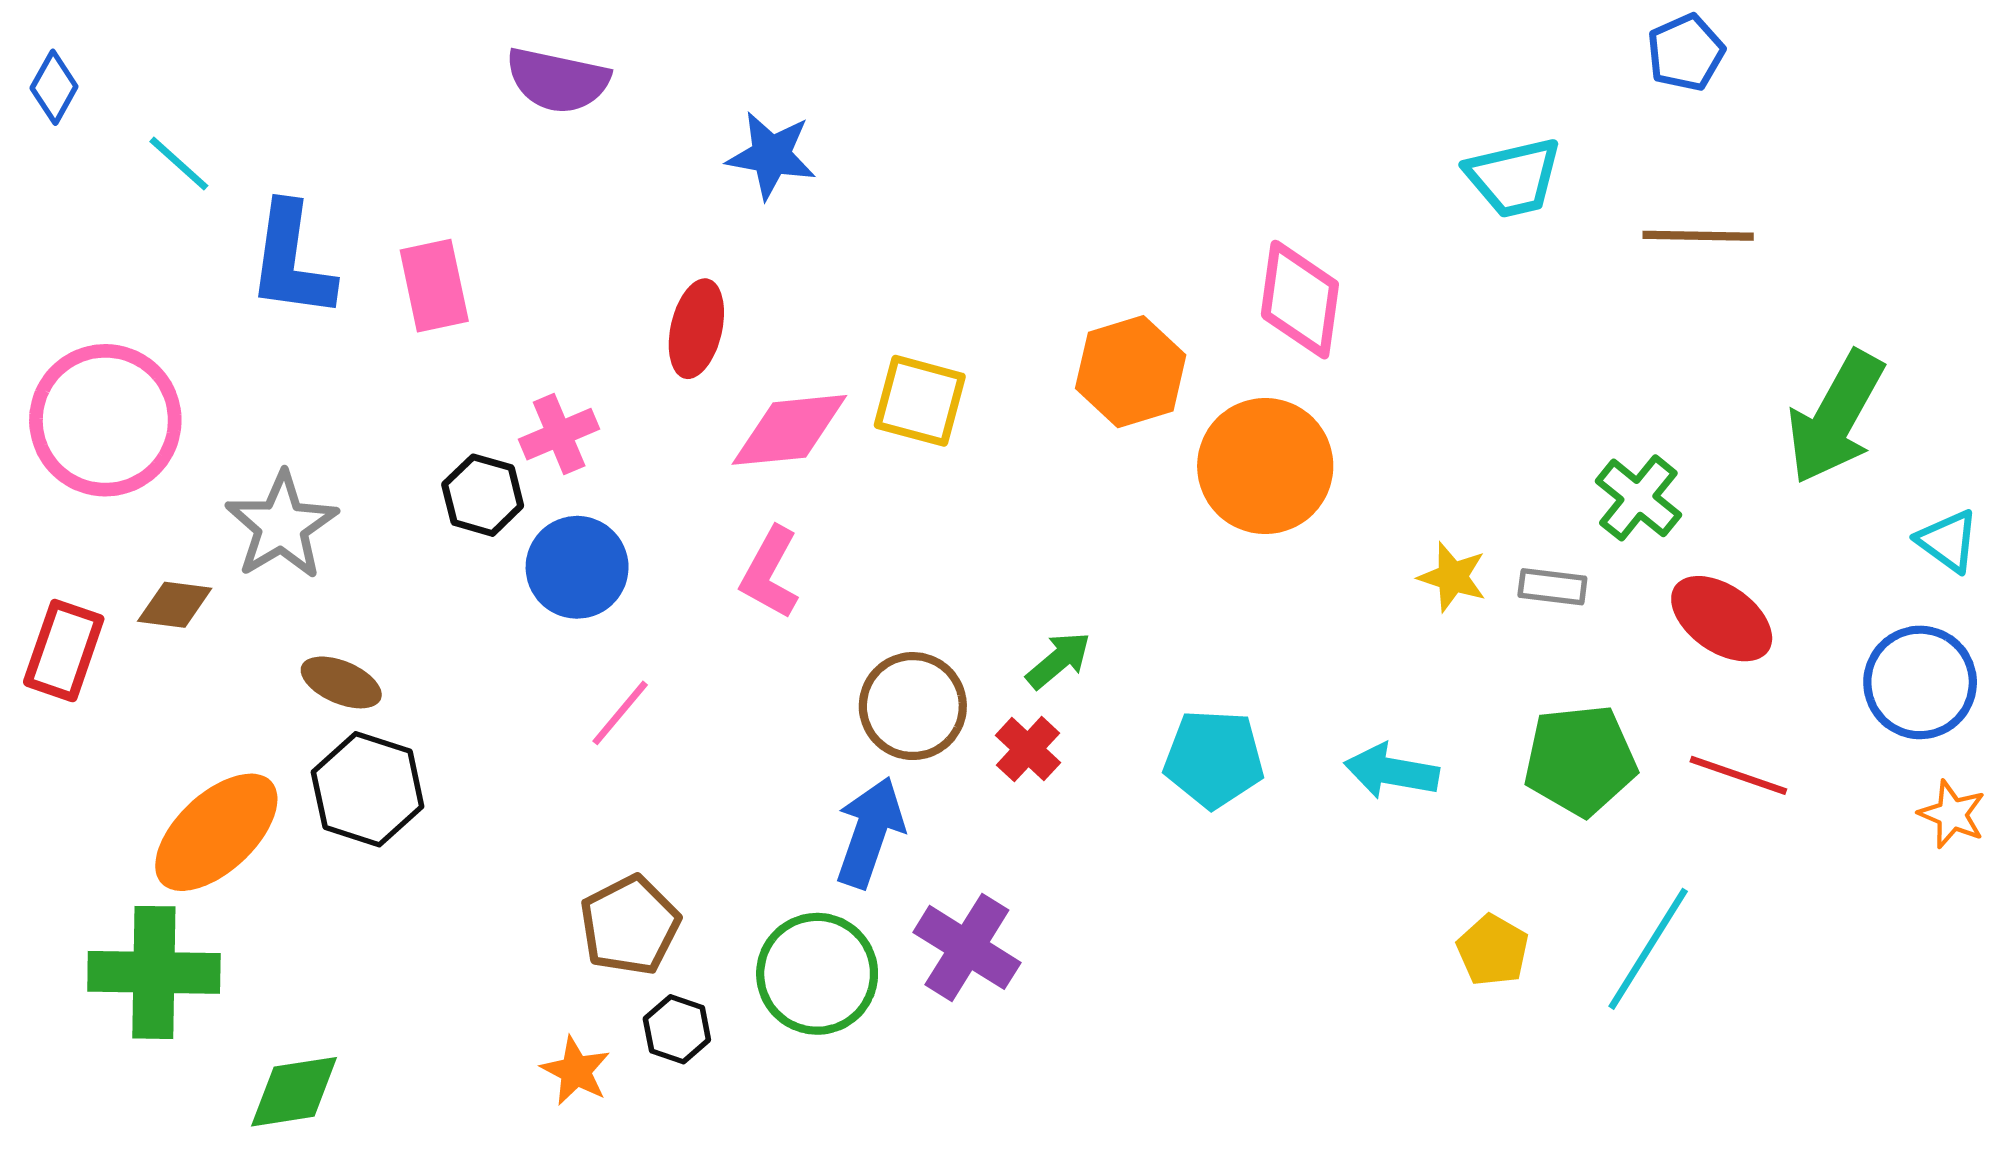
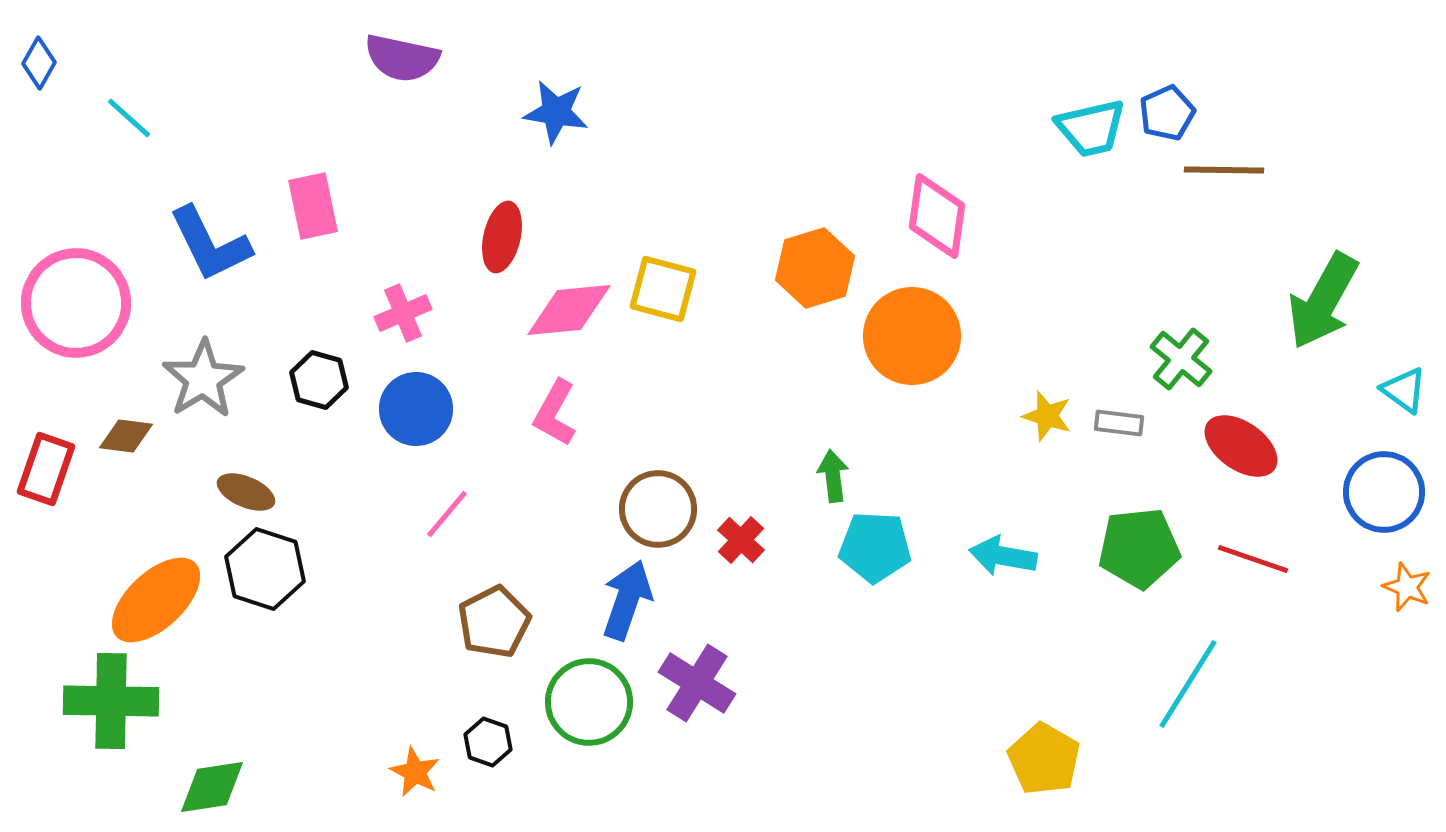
blue pentagon: (1686, 53) -> (1167, 113), moved
blue L-shape: (291, 261) -> (210, 244), moved, turned -34
black hexagon: (483, 495) -> (319, 380), moved
green arrow: (1058, 660) -> (833, 476), moved, turned -57
brown pentagon: (630, 925) -> (494, 622), moved
yellow pentagon: (1493, 950) -> (1044, 759), moved, size x1.4

